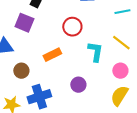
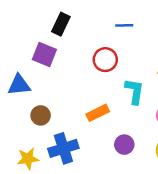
orange rectangle: (52, 55) -> (98, 113), moved
purple circle: (78, 85) -> (124, 145), moved

